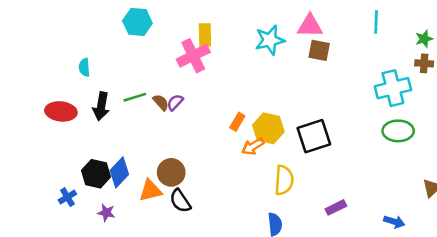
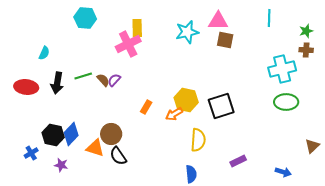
cyan semicircle: (84, 67) -> (44, 53), turned -152
orange rectangle: (237, 122) -> (146, 107), moved
orange triangle: (150, 191) -> (95, 148), turned 30

